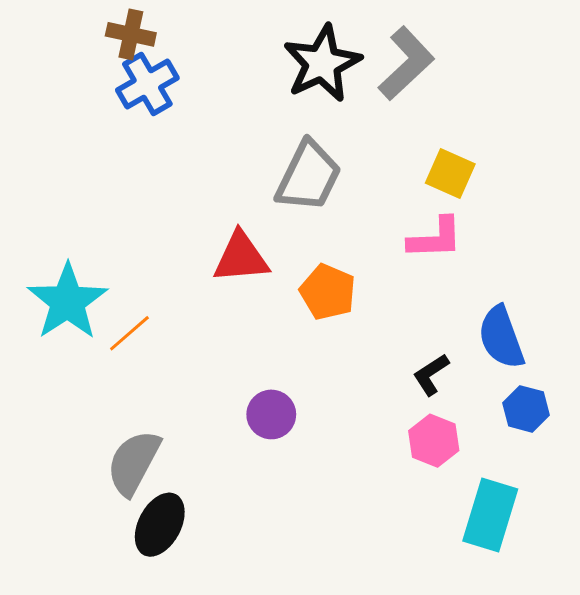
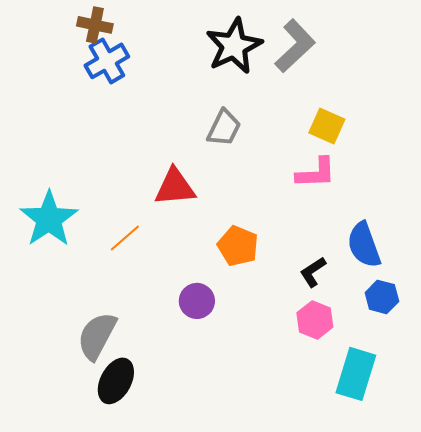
gray trapezoid: (308, 176) -> (224, 128), size x0.7
orange pentagon: (328, 292) -> (238, 246), moved
orange line: (129, 333) -> (125, 238), moved

